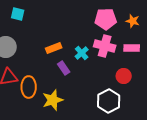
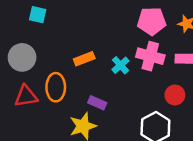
purple rectangle: (64, 68) -> (97, 103), moved, turned -32
orange ellipse: (29, 87) -> (56, 87), moved

